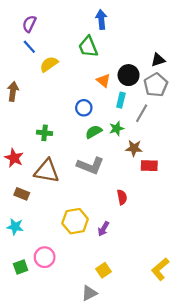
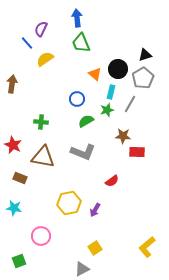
blue arrow: (101, 19) -> (77, 18), moved
purple semicircle: (29, 24) -> (41, 29), moved
green star: (117, 129) -> (107, 110), moved
red semicircle: (122, 197) -> (112, 181), turned 64
green square: (21, 267) -> (19, 261), moved

